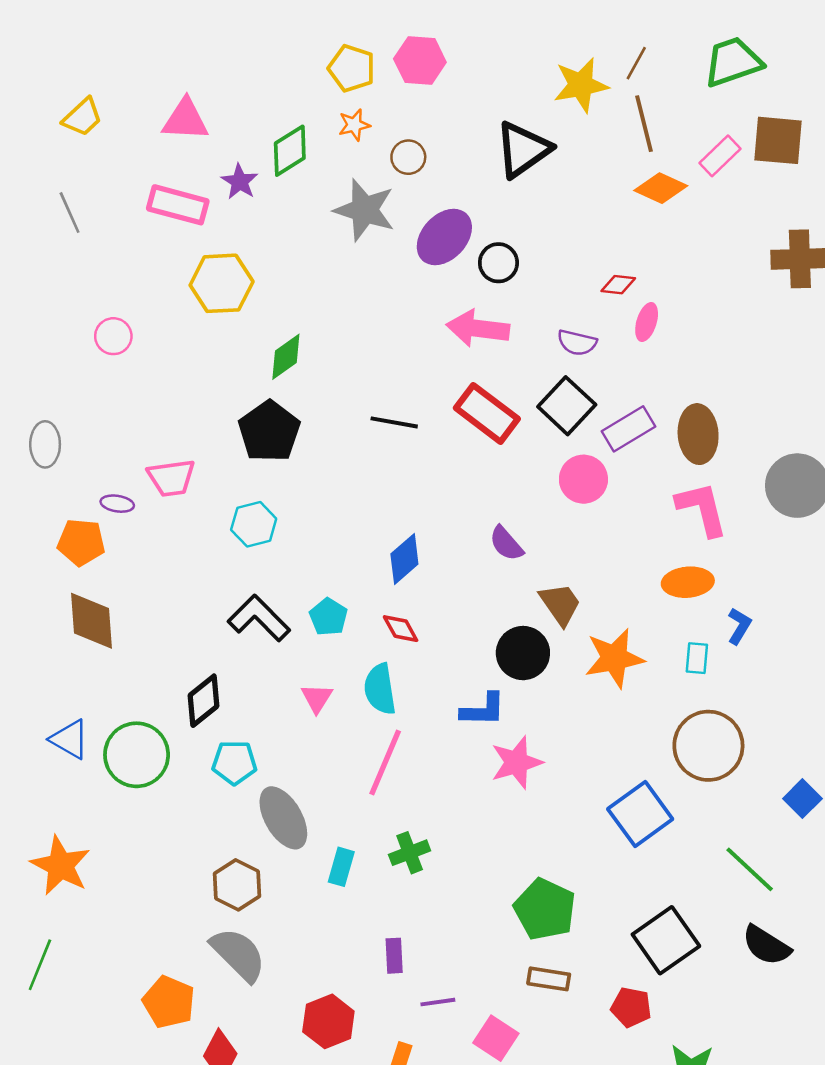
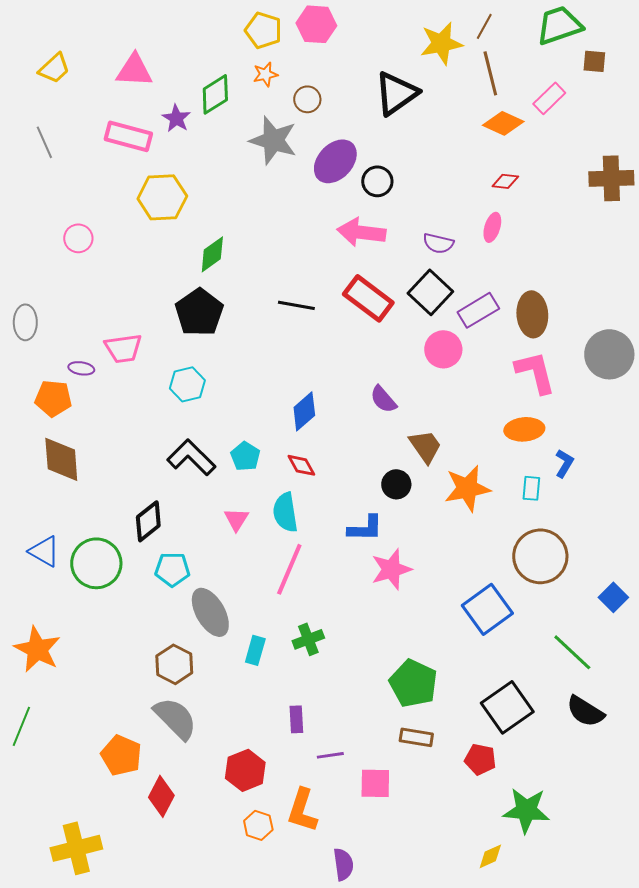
brown square: (778, 140) -> (594, 61), moved, size x0.6
red diamond: (618, 285) -> (505, 181), moved
black circle: (523, 653) -> (396, 484), size x0.7
pink square: (496, 1038) -> (375, 783), turned -32

